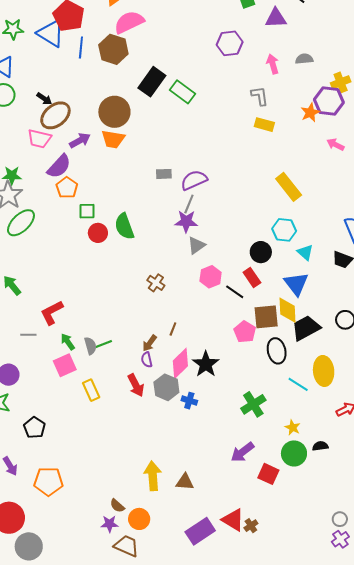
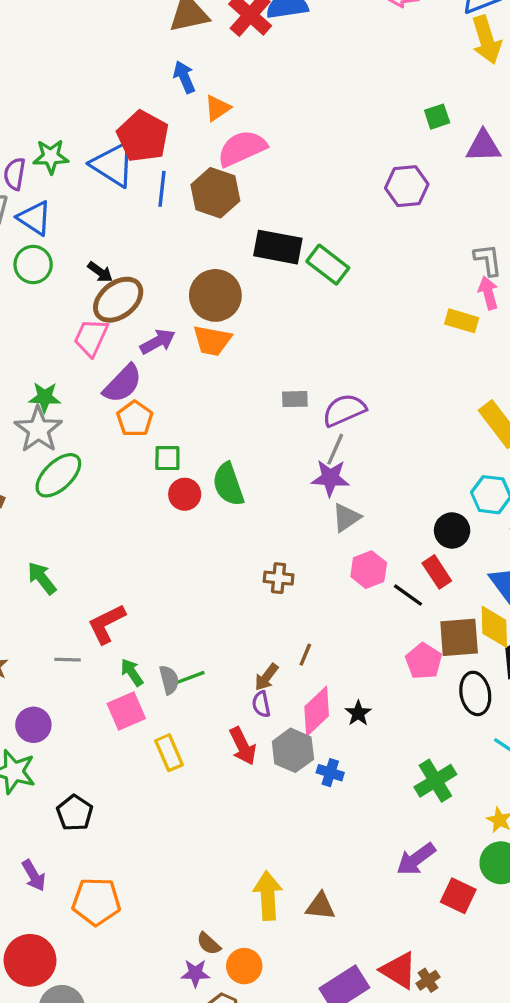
pink arrow: (273, 64) -> (488, 293), moved
black rectangle: (152, 82) -> (278, 247), turned 64
gray L-shape: (260, 96) -> (488, 260), moved
pink trapezoid: (39, 139) -> (91, 338), turned 100
brown cross: (156, 283) -> (279, 578), turned -30
black star: (206, 364) -> (358, 713), size x0.6

